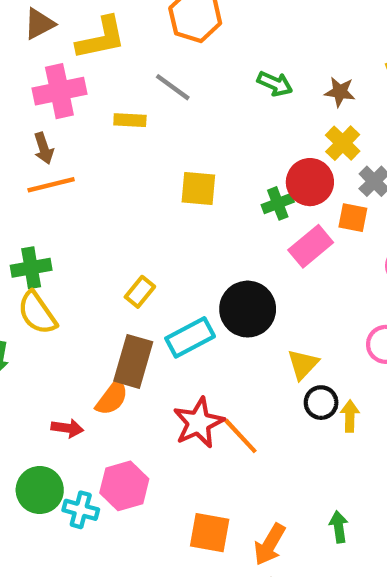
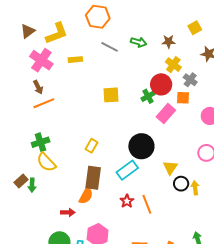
gray line: (173, 87) -> (110, 47), moved
pink cross: (59, 91) -> (41, 60), turned -35
yellow rectangle: (130, 120) -> (75, 60), moved
cyan rectangle: (190, 337) -> (127, 170), moved
red star: (198, 423) -> (127, 201), size x0.6
orange line: (241, 436) -> (147, 204), turned 30

